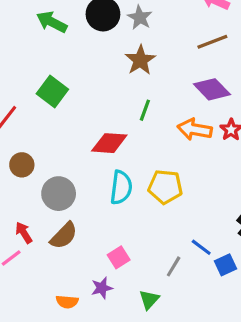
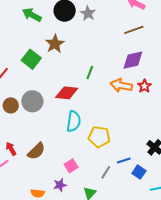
brown star: (140, 60) -> (55, 44), moved
purple diamond: (212, 89) -> (133, 60), turned -60
yellow pentagon: (165, 187) -> (99, 137), moved
gray circle: (59, 194) -> (32, 101), moved
blue line: (201, 247) -> (124, 161), turned -56
blue square: (226, 265) -> (139, 172), turned -32

